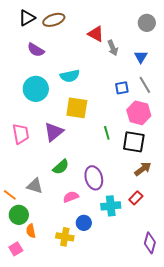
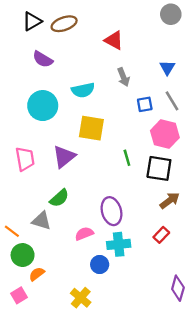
gray circle: (147, 23) -> (171, 14), moved
gray arrow: (113, 48) -> (123, 77), moved
green semicircle: (61, 167) -> (59, 198), moved
cyan cross: (111, 206) -> (119, 244), moved
orange semicircle: (31, 231) -> (37, 274), turned 64
yellow cross: (65, 237) -> (81, 298), moved, turned 30

